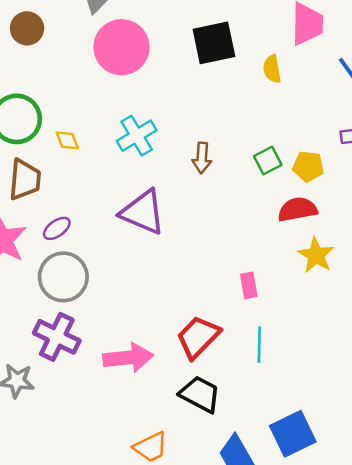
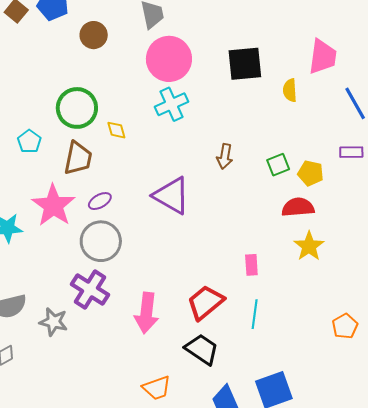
cyan cross: (137, 136) -> (172, 104), moved
pink arrow: (128, 358) -> (146, 313), turned 96

